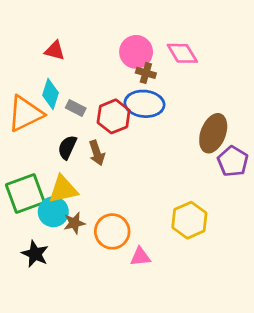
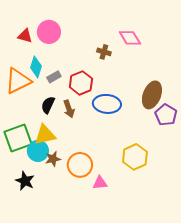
red triangle: (55, 50) -> (25, 36), moved
pink circle: (136, 52) -> (49, 32), moved
blue ellipse: (144, 104) -> (107, 104), moved
gray rectangle: (76, 108) -> (54, 77), turned -56

